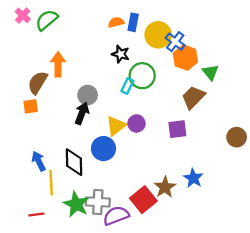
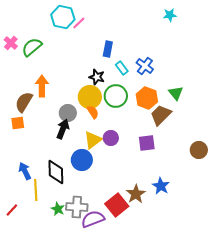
orange semicircle: (116, 22) -> (93, 112), moved, turned 72
yellow circle: (158, 35) -> (90, 97), moved
orange hexagon: (185, 58) -> (147, 98), moved
cyan rectangle: (127, 86) -> (122, 68), moved, turned -64
green star: (76, 204) -> (58, 209), size x0.6
red line: (36, 214) -> (12, 210), moved, turned -40

